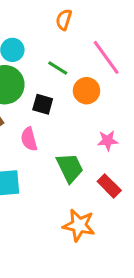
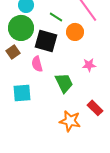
black square: (43, 104) -> (46, 41), size x1.6
red rectangle: (109, 186) -> (95, 108), moved

